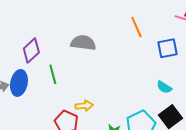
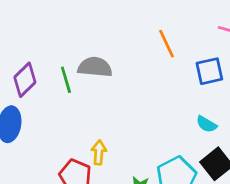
green line: (53, 74) -> (66, 80), moved
yellow arrow: (84, 106) -> (99, 152), turned -78

